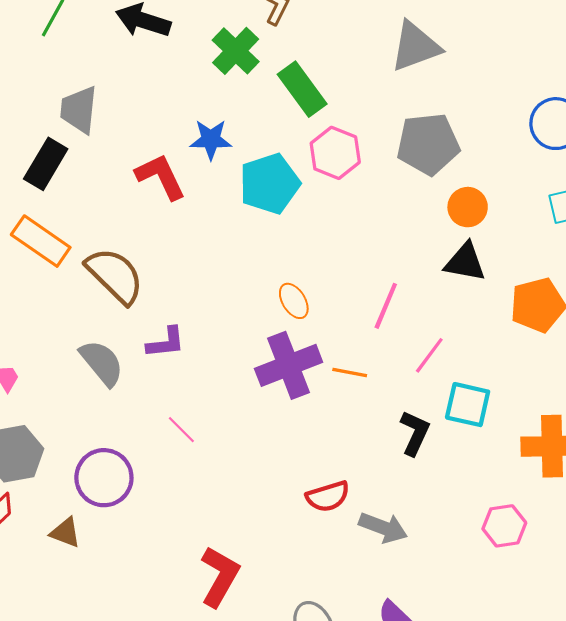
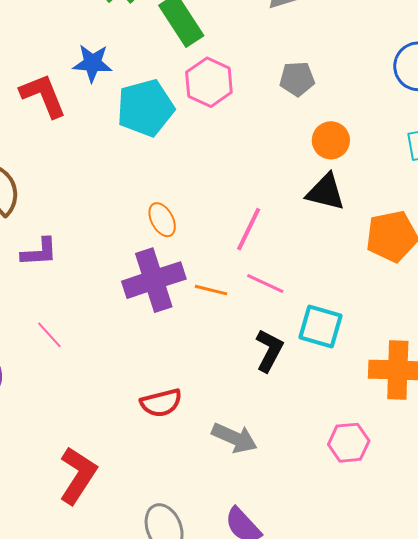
gray pentagon: (428, 144) -> (297, 79), size x0.6
pink line: (429, 355) -> (265, 283), moved, turned 75
red semicircle: (328, 496) -> (161, 403), moved

